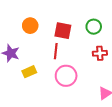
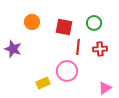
red line: (56, 51) -> (78, 47), moved
yellow rectangle: (29, 72) -> (43, 83), moved

